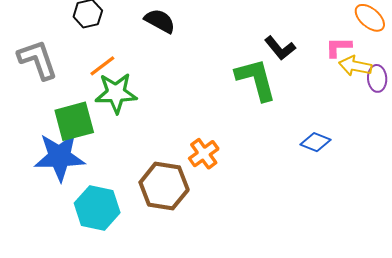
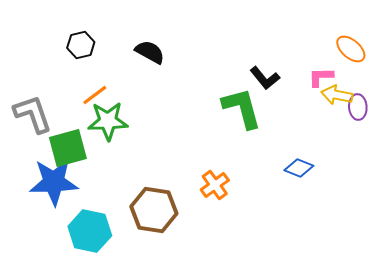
gray L-shape: (38, 60) -> (33, 114), moved
orange cross: (204, 154) -> (215, 185), moved

